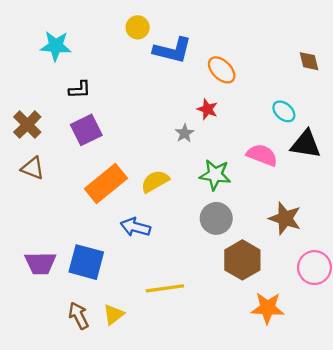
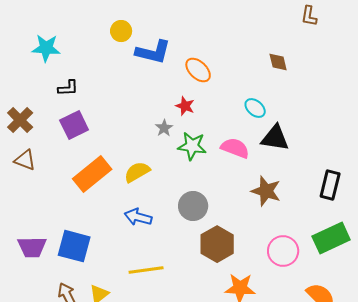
green star: (215, 175) -> (192, 146), moved
brown star: (285, 218) -> (266, 191), moved
blue arrow: (135, 227) -> (138, 217), moved

